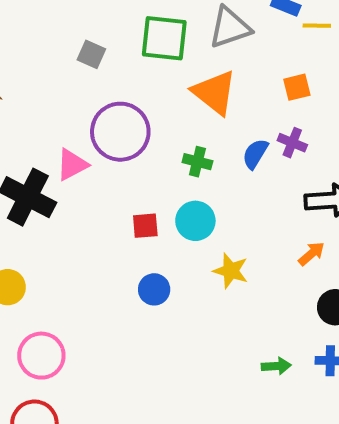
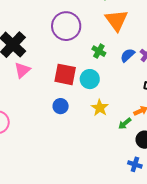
pink triangle: (72, 165) -> (22, 70), moved, turned -30
red square: (145, 226) -> (65, 74), size x1.6
green arrow: (276, 366) -> (125, 124), moved, turned 128

